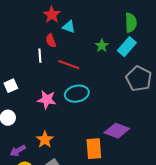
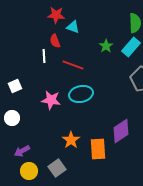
red star: (52, 15) -> (56, 15), turned -30
purple diamond: (117, 131) -> (121, 131), turned -55
orange star: (45, 140) -> (71, 140), moved

